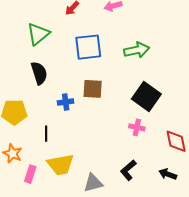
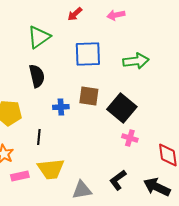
black square: (146, 97) -> (122, 108), moved
pink rectangle: (30, 174) -> (20, 176), turned 54
black arrow: (168, 174) -> (157, 187), size x1.5

